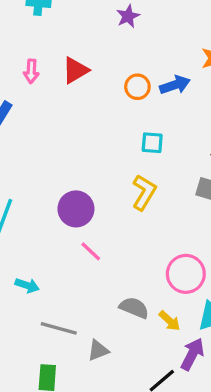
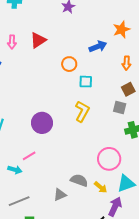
orange circle: (137, 87) -> (69, 64), moved
pink line: (91, 251) -> (29, 156), moved, turned -72
gray line: (59, 328) -> (19, 201), moved, turned -35
gray triangle: (98, 350) -> (60, 195), moved

